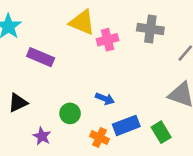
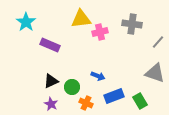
yellow triangle: (82, 22) -> (81, 19), turned -30
black triangle: (18, 103) -> (51, 81), moved
orange cross: (100, 138) -> (86, 103), moved

